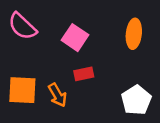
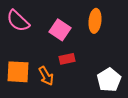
orange ellipse: (134, 34) -> (95, 21), moved

